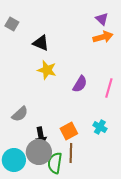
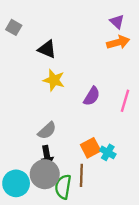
gray semicircle: (20, 114) -> (47, 131), moved
cyan cross: (100, 127) -> (108, 152), moved
orange square: (69, 131) -> (91, 148), moved

